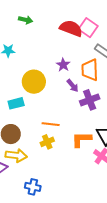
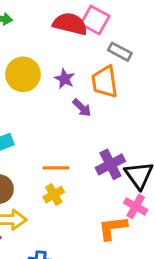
yellow circle: (34, 82) -> (23, 74), moved
purple cross: (90, 100) -> (110, 164), moved
orange L-shape: (82, 139) -> (113, 228), moved

